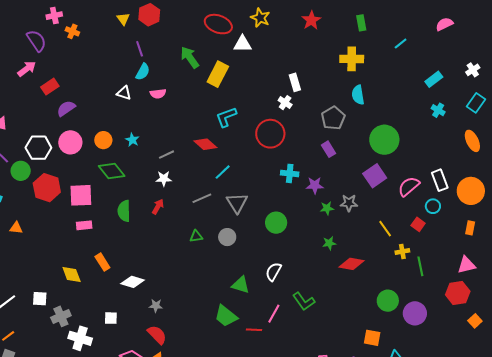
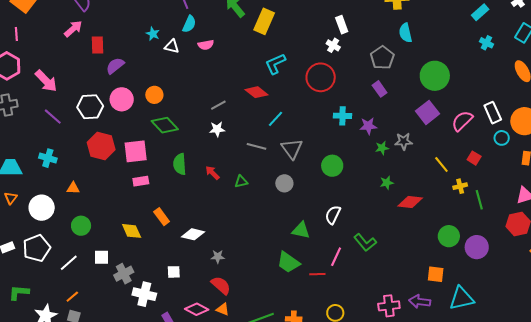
red rectangle: (50, 87) -> (98, 45), turned -54
cyan star: (132, 140) -> (153, 34), moved
green circle: (21, 171) -> (81, 226), moved
gray line: (202, 198) -> (257, 146), turned 42
cyan circle: (433, 206) -> (502, 138), moved
red arrow: (158, 207) -> (212, 173), moved, turned -70
green triangle: (196, 236) -> (241, 182), moved

